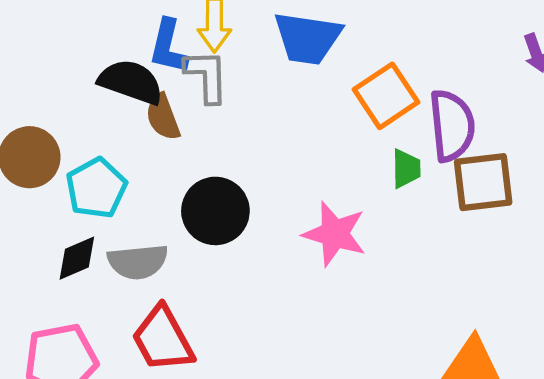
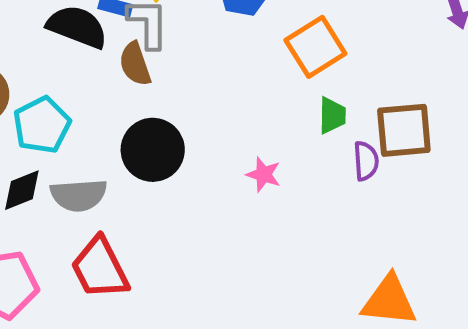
brown semicircle: (163, 117) -> (135, 64), moved
purple semicircle: (452, 126) -> (366, 161), moved, size x0.6
pink star: (335, 234) -> (264, 174), size x0.6

